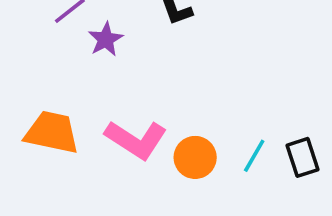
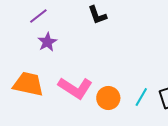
purple star: (106, 39) -> (47, 42), moved

